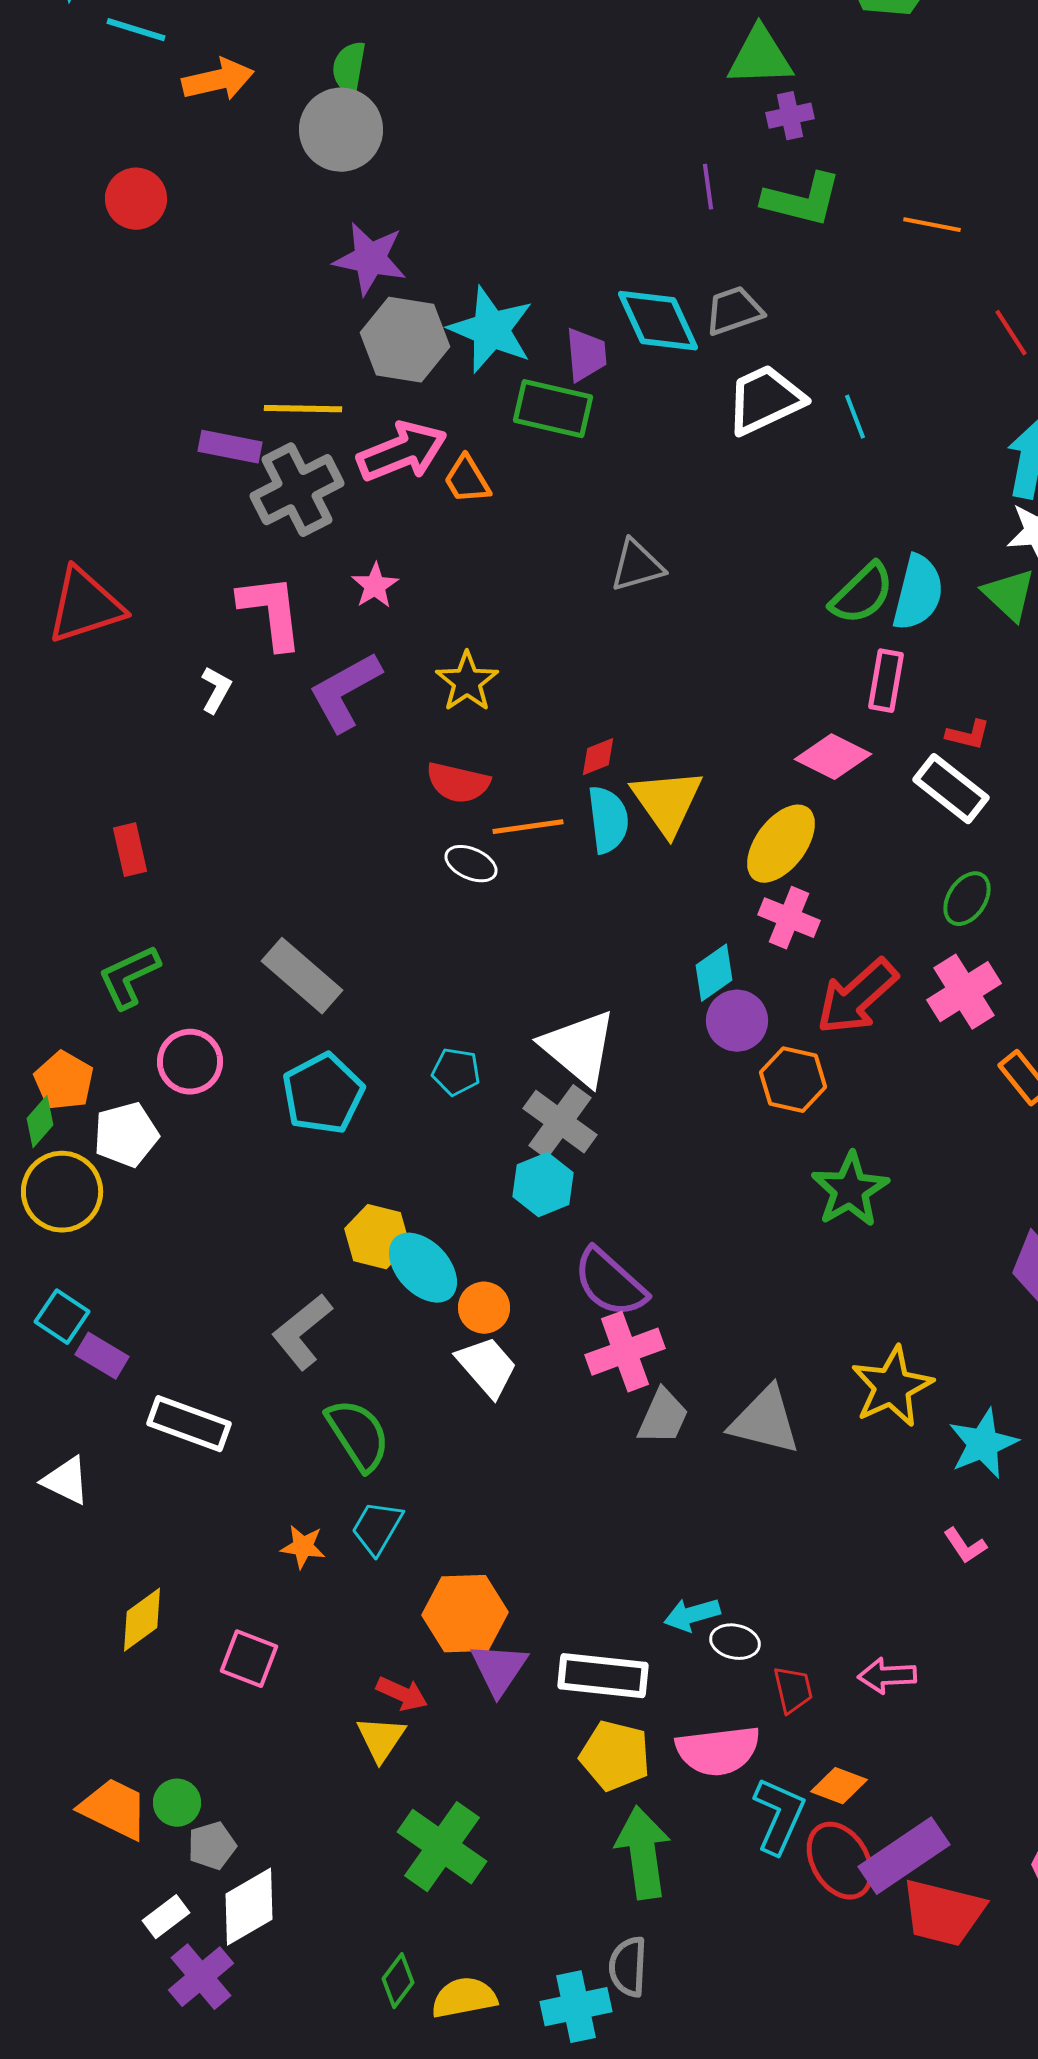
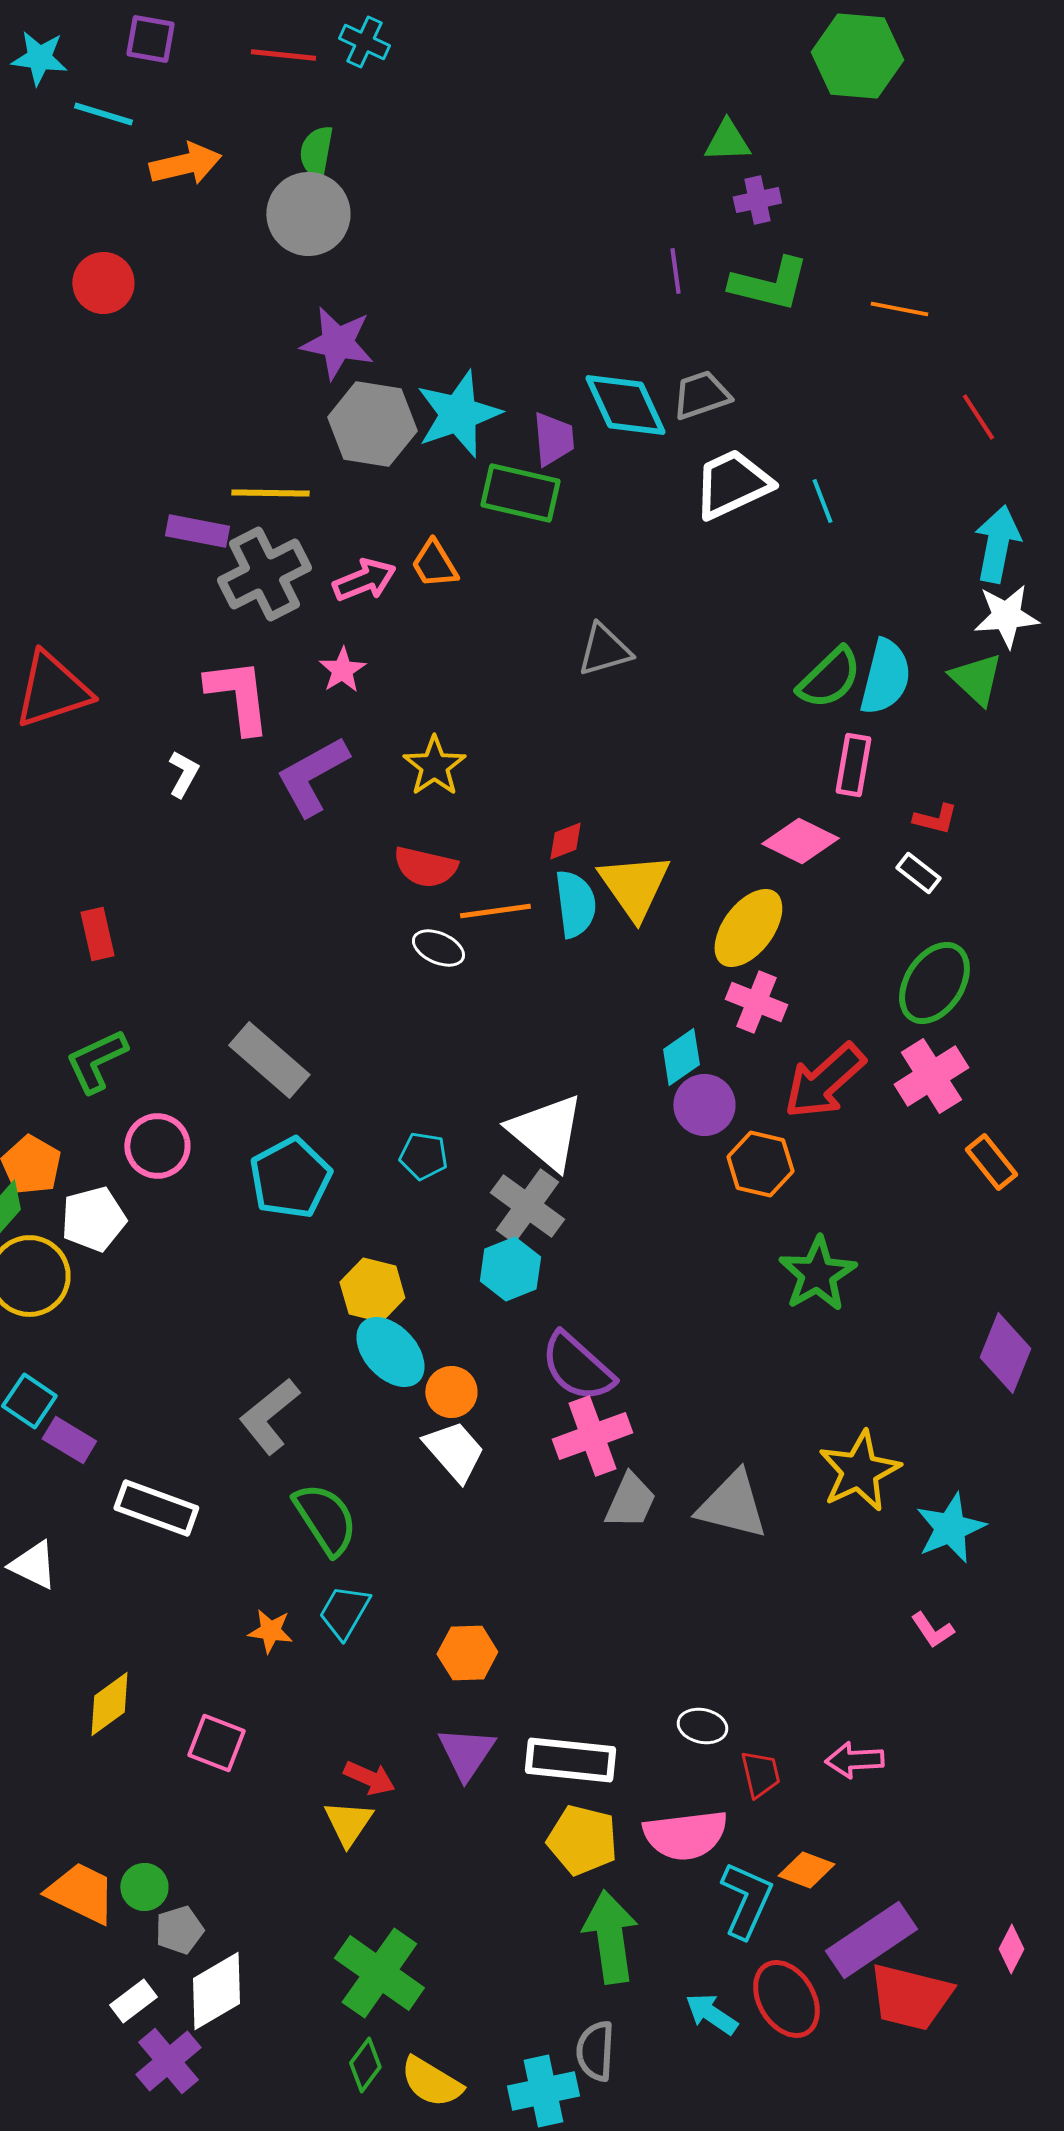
green triangle: (760, 57) -> (727, 141), size x0.7
cyan star: (491, 330) -> (458, 414), turned 30
pink arrow: (402, 452) -> (364, 580), moved, size x0.7
white rectangle: (951, 789) -> (918, 873), size x0.6
green ellipse: (967, 899) -> (934, 983), size x1.5
yellow hexagon: (377, 1237) -> (372, 1290), moved
orange hexagon: (465, 1614) -> (467, 1653), moved, size x0.7
cyan arrow: (692, 1615) -> (711, 2014), moved, turned 50
green cross: (442, 1847) -> (379, 1973), moved
red ellipse: (840, 1861) -> (786, 1999), moved
yellow semicircle: (464, 1998) -> (431, 2082), turned -138

